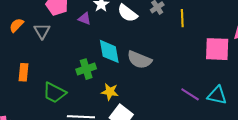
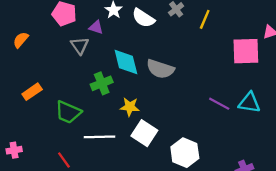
yellow line: (182, 18) -> (205, 19), turned 30
gray triangle: (42, 31) -> (80, 46), moved
orange rectangle: (23, 72) -> (32, 92), turned 54

